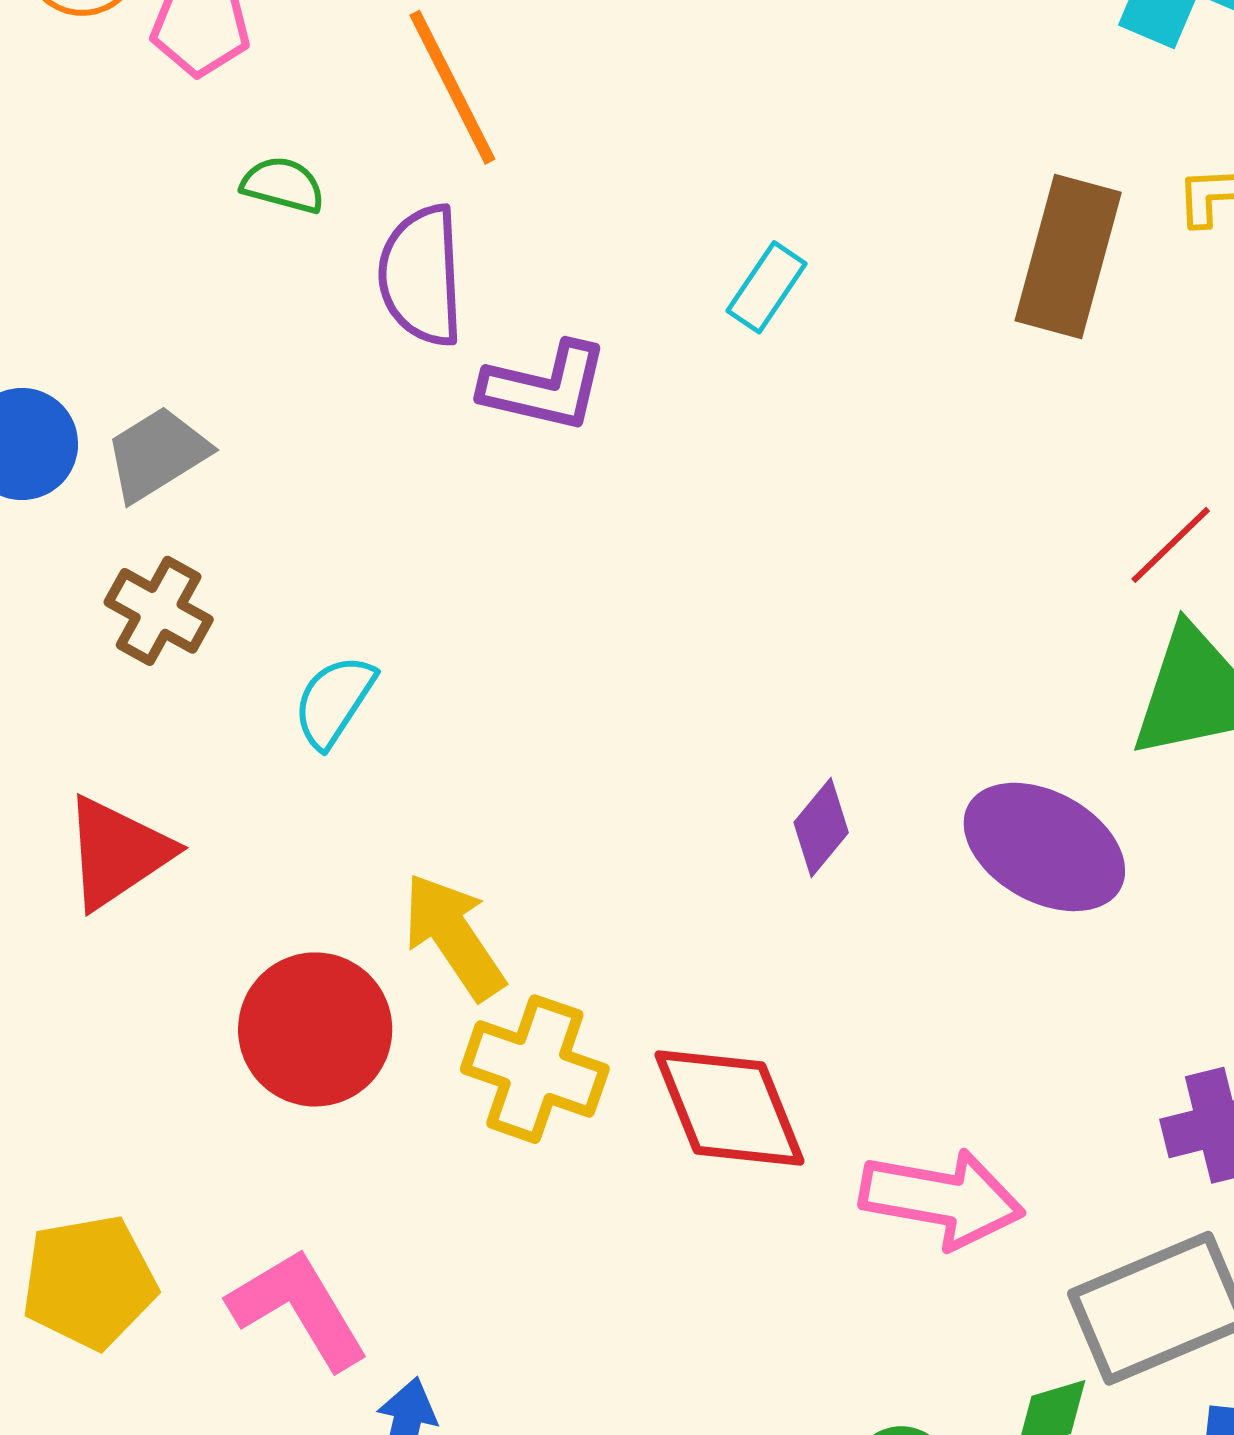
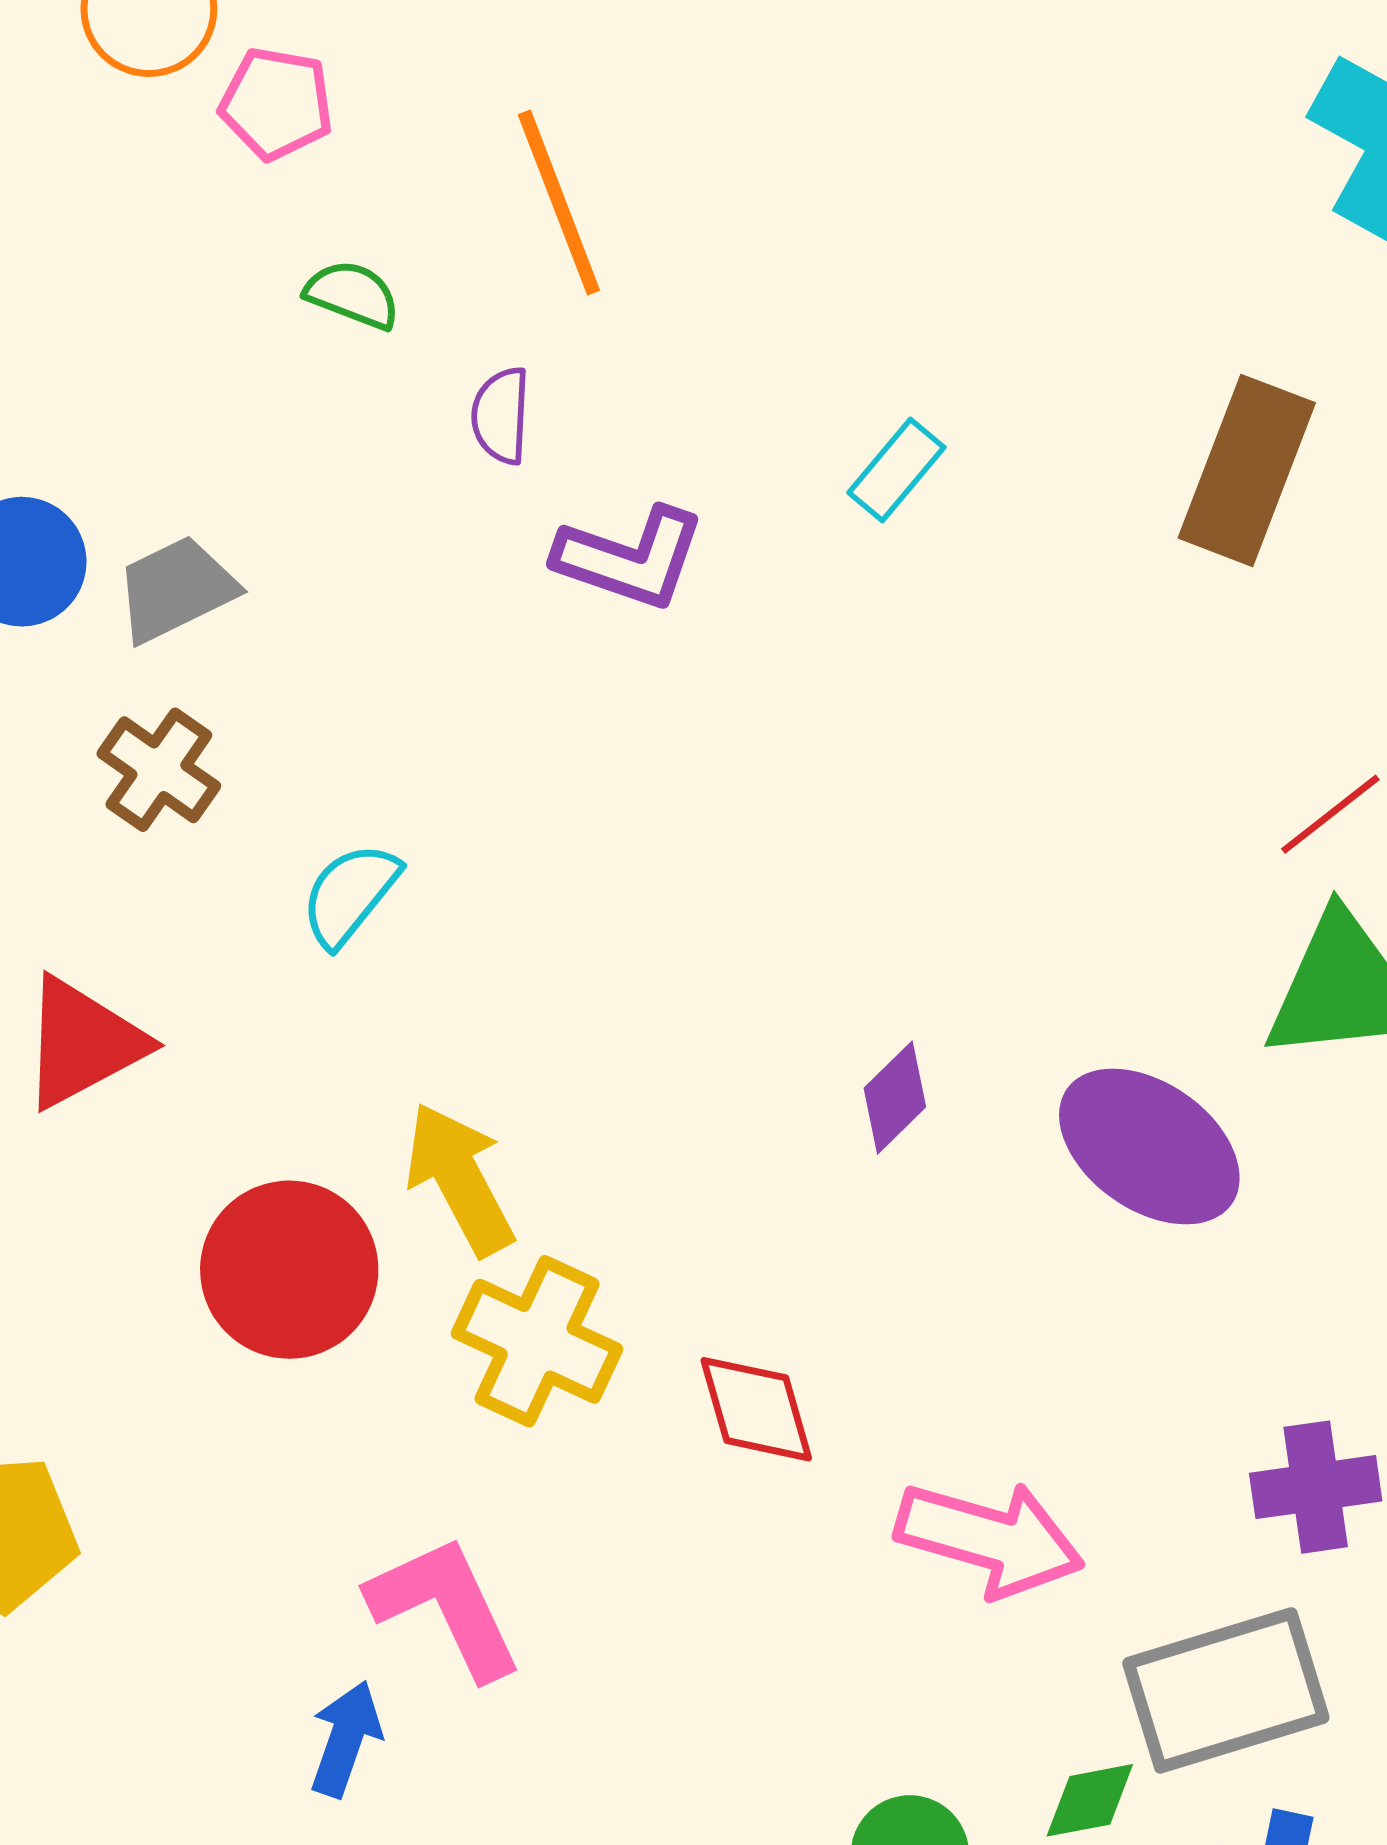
purple semicircle: (421, 276) -> (501, 416), size x0.6
red diamond: (729, 1108) -> (756, 1409), size x0.7
pink L-shape: (299, 1309) -> (445, 1607), moved

